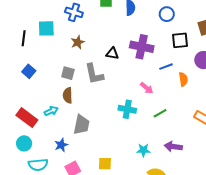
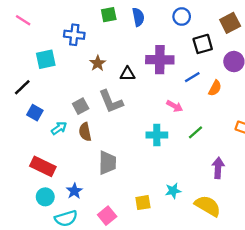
black line: (24, 38) -> (22, 87), moved, turned 49
brown star: (78, 42) -> (98, 63), moved
gray square: (68, 73) -> (81, 106), turned -32
orange semicircle: (183, 79) -> (215, 88), turned 48
cyan arrow: (51, 111) -> (59, 128), moved
blue star: (61, 145) -> (74, 191), moved
purple arrow: (173, 147) -> (218, 168), turned 96
cyan star: (143, 150) -> (173, 191), moved

